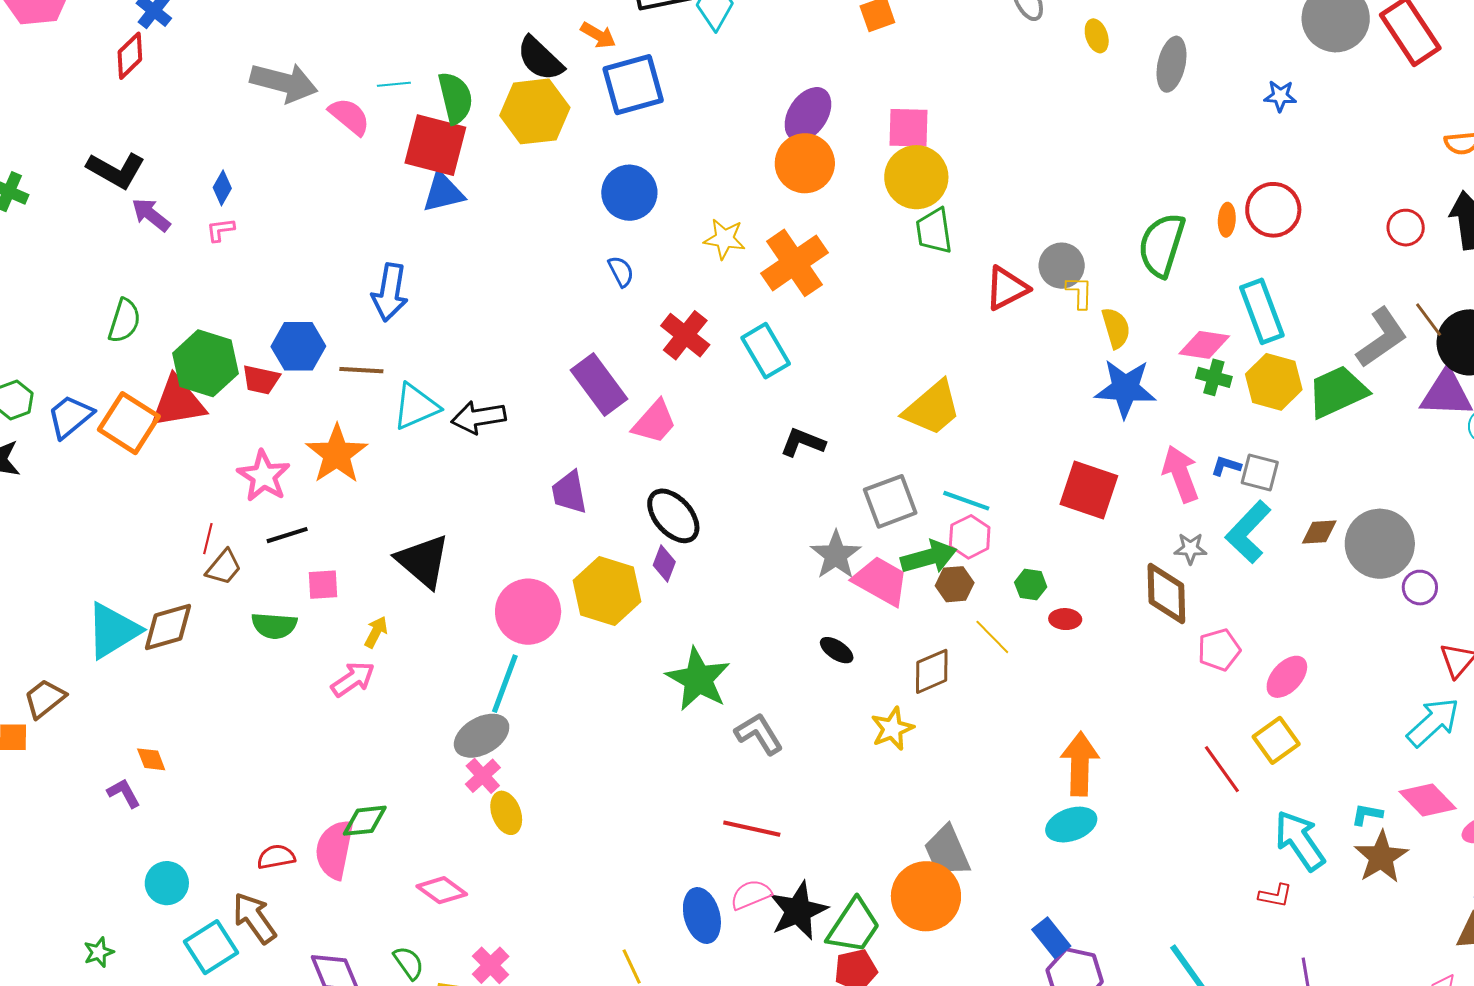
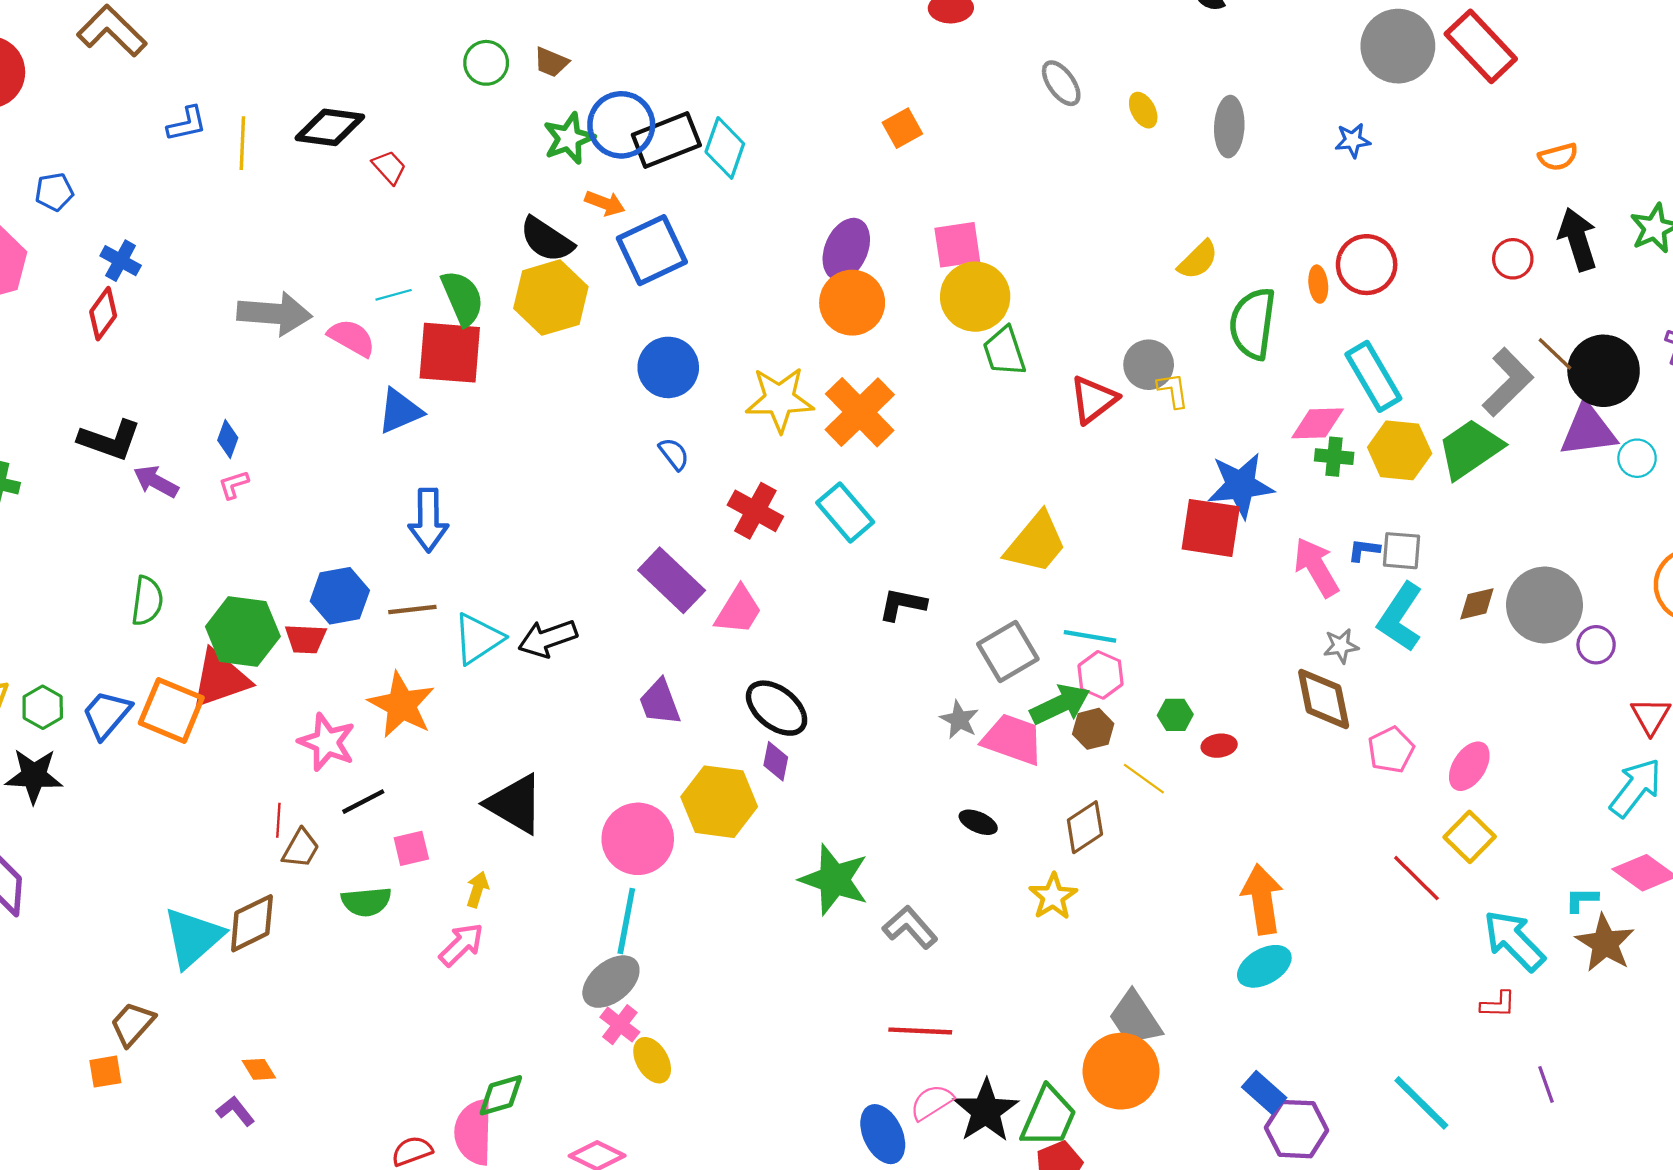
blue triangle: (443, 193) -> (400, 411), moved
yellow star: (724, 239) -> (780, 399), size x1.5
yellow semicircle: (1116, 328) -> (1198, 260), moved, turned 72
red square: (1089, 490) -> (1211, 528), moved
gray star: (836, 555) -> (959, 720), size x0.7

